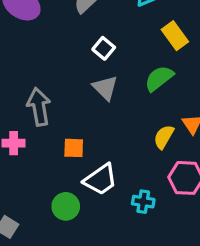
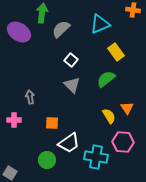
gray arrow: (39, 107) -> (30, 97), size x0.6
yellow semicircle: (164, 137) -> (109, 116), turned 119
cyan cross: (143, 202) -> (96, 157), size x1.6

